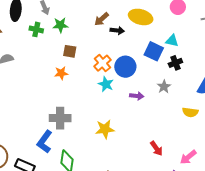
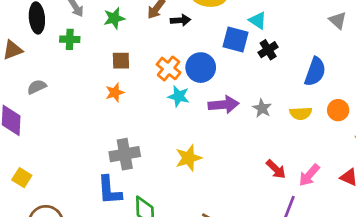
green star: (60, 25) -> (114, 18), moved
cyan triangle: (172, 41) -> (258, 20), turned 32
gray star: (164, 87) -> (262, 108), moved
purple arrow: (137, 96) -> (223, 105), size x1.5
blue L-shape: (45, 142) -> (109, 190), turned -30
red arrow: (156, 148) -> (276, 169), moved

